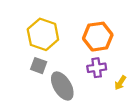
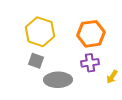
gray ellipse: (62, 86) -> (58, 80), turned -60

